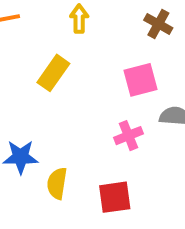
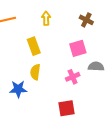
yellow rectangle: (53, 73) -> (34, 46), turned -54
yellow semicircle: (57, 183) -> (35, 72), moved

